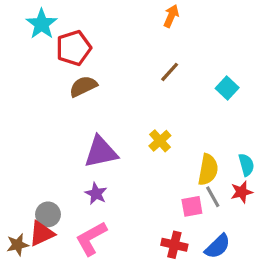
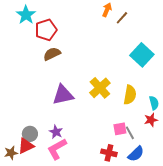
brown line: (170, 72) -> (122, 18), moved
cyan square: (227, 88) -> (142, 55), size x1.6
yellow cross: (160, 141) -> (100, 88), size x1.5
yellow semicircle: (208, 170) -> (130, 95), moved
purple star: (96, 194) -> (56, 132), moved
gray line: (213, 197) -> (130, 133), moved

